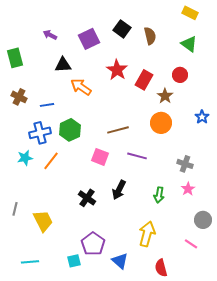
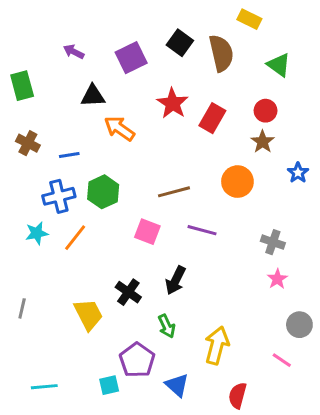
yellow rectangle: (190, 13) -> (249, 19), moved
brown semicircle: (150, 36) -> (221, 53), size x1.4
brown star: (165, 96) -> (263, 142), moved
green arrow: (159, 195) -> (167, 326), moved, turned -35
yellow trapezoid: (43, 221) -> (88, 314), moved
red semicircle: (161, 268) -> (237, 396), turned 30

